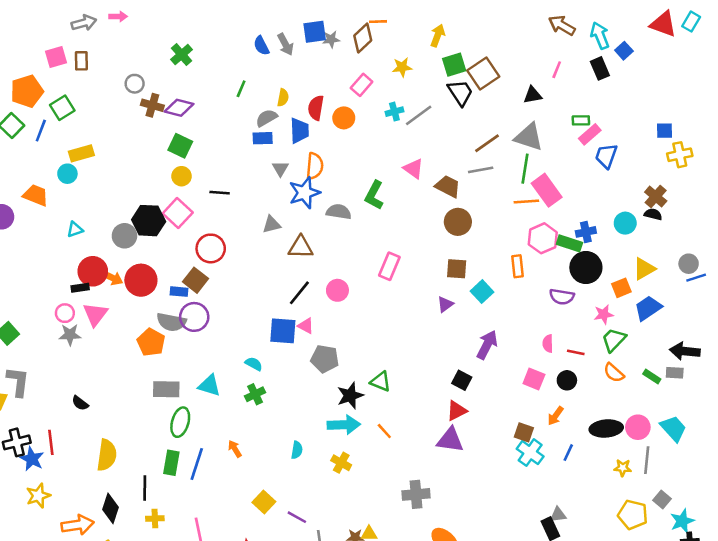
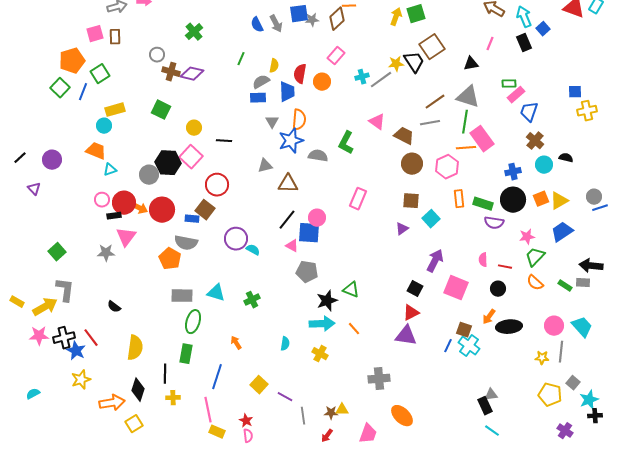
green square: (454, 65) -> (416, 14), moved
yellow star: (402, 67) -> (396, 64), moved
green square: (180, 146) -> (161, 110), moved
orange trapezoid: (36, 195) -> (96, 151), moved
brown cross: (656, 196) -> (535, 141), moved
pink hexagon: (543, 238) -> (447, 167), moved
green rectangle: (569, 243) -> (483, 204), moved
orange square: (621, 288) -> (541, 199), moved
pink circle: (65, 313) -> (102, 200), moved
purple circle: (194, 317) -> (236, 239), moved
blue square: (283, 331) -> (309, 233), moved
cyan semicircle: (254, 364) -> (253, 250), moved
pink square: (534, 379) -> (456, 288), moved, size x1.4
black ellipse: (606, 428) -> (509, 327), moved
red line: (51, 442) -> (91, 338), turned -30
blue line: (568, 453) -> (448, 346), moved
blue line: (197, 464) -> (217, 377), moved

